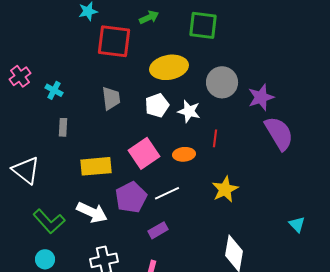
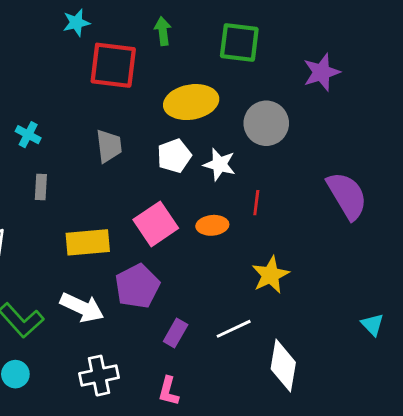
green arrow: (149, 17) -> (163, 31), turned -72
purple star: (261, 97) -> (321, 72), moved
white line: (167, 193) -> (234, 329), moved
purple rectangle: (158, 230) -> (176, 333), turned -30

